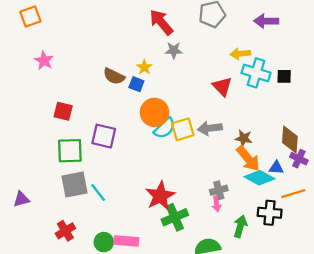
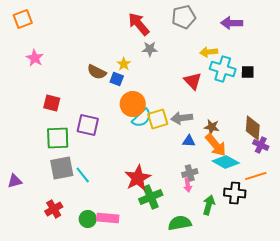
blue triangle: (276, 168) -> (189, 141), moved

